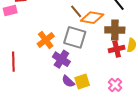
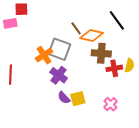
brown cross: (115, 30) -> (101, 53), moved
gray square: (75, 37) -> (59, 49), moved

